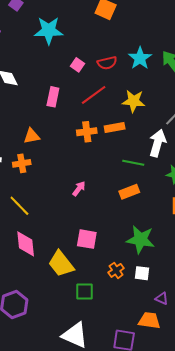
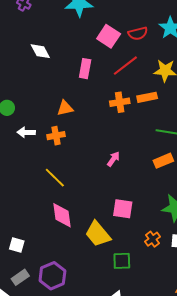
pink square: (78, 65) -> (109, 36), size x1.6

